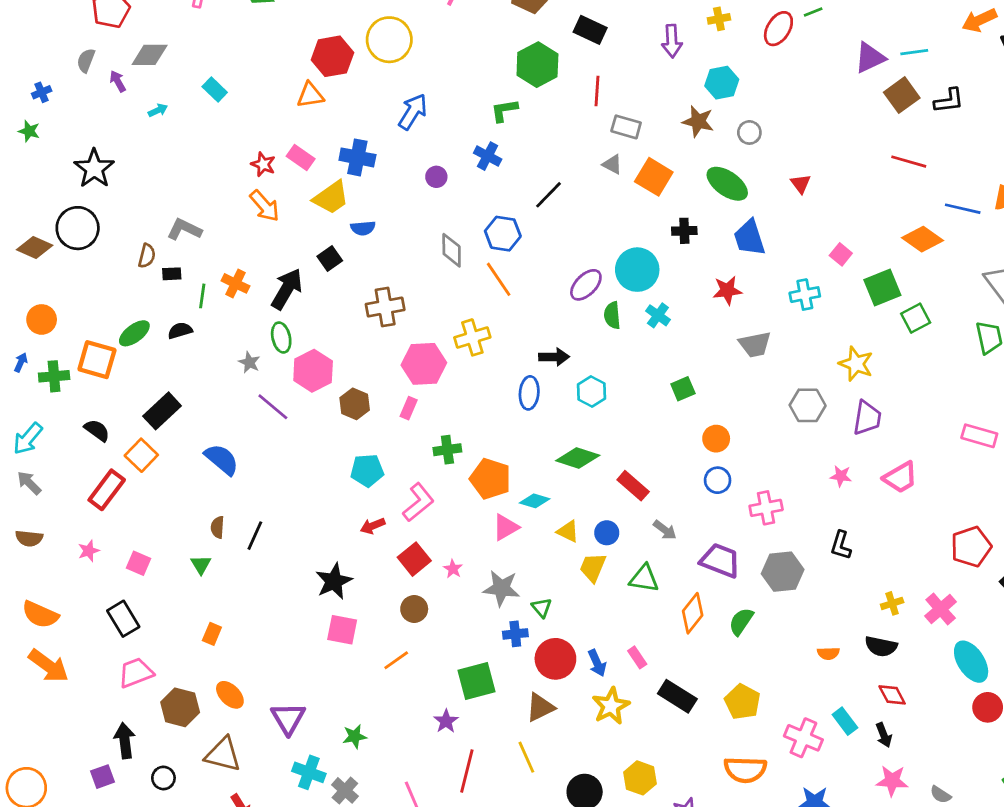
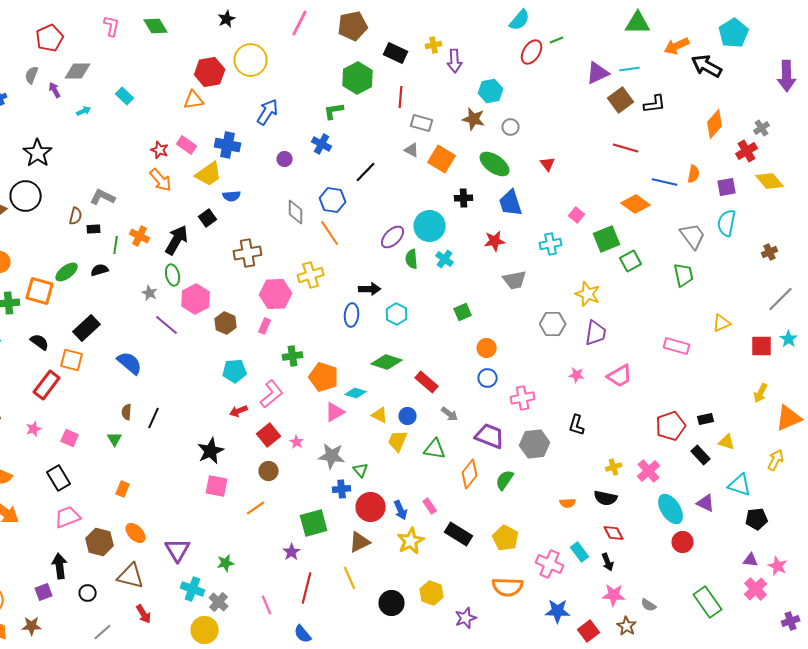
yellow cross: (719, 19) -> (434, 45), moved
orange square: (141, 455) -> (72, 360), turned -30

